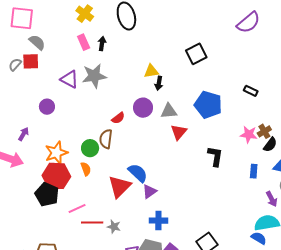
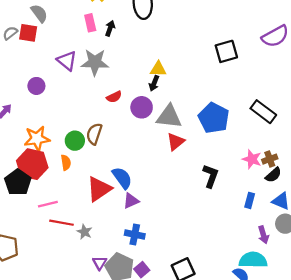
black square: (196, 54) -> (226, 51), moved
black arrow: (159, 83) -> (154, 83), moved
black rectangle: (251, 91) -> (263, 112), size x1.6
gray triangle: (169, 111) -> (169, 117), size x1.4
red semicircle: (118, 118) -> (114, 97), moved

